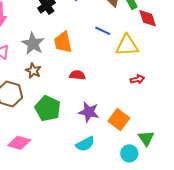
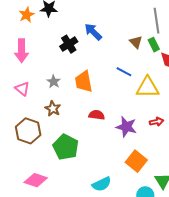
gray star: (33, 44) -> (54, 82), size x0.6
purple star: (89, 112) -> (126, 127), moved

